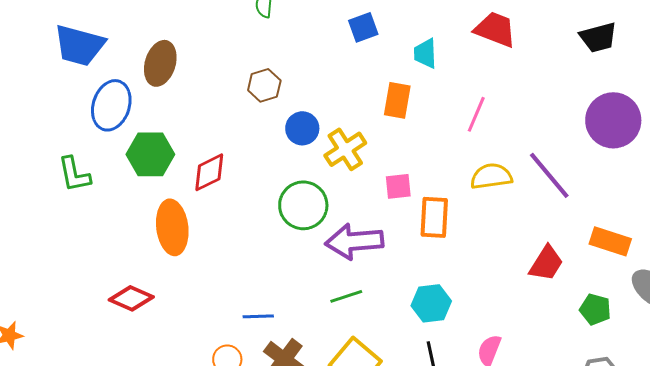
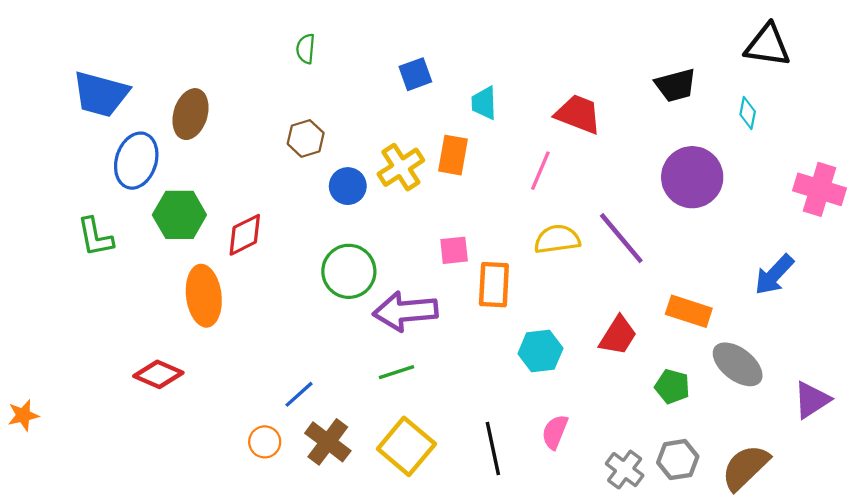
red trapezoid: (495, 29) -> (578, 114), moved
yellow cross: (345, 149) -> (401, 167), moved
cyan hexagon: (431, 303) -> (540, 351), moved
blue line: (258, 316) -> (299, 394), turned -40

